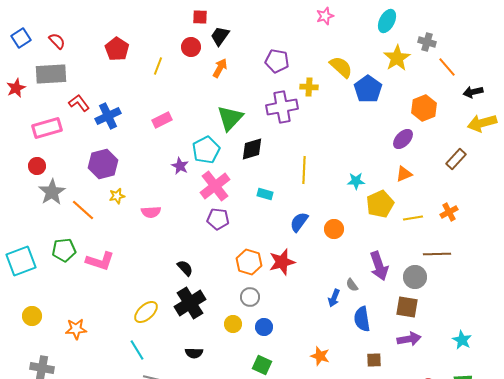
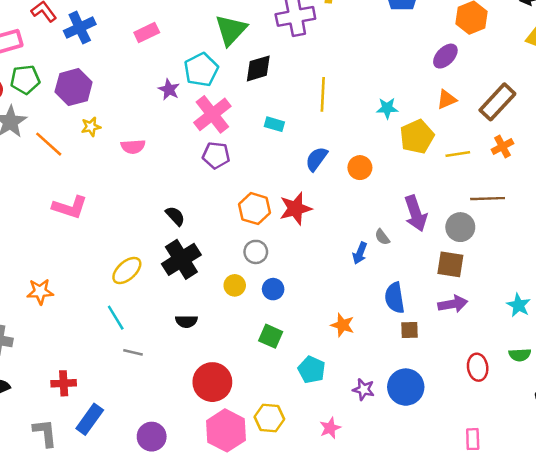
brown rectangle: (456, 159) -> (497, 102), moved, size x1.4
green pentagon: (64, 250) -> (25, 80), moved
blue semicircle: (362, 319) -> (395, 298), moved

